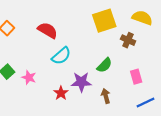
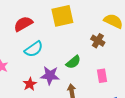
yellow square: (104, 21) -> (62, 16), moved
red semicircle: (48, 30) -> (23, 24), turned -66

